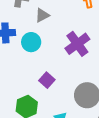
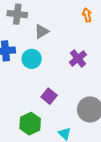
purple cross: (77, 44) -> (78, 58), size x0.7

